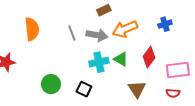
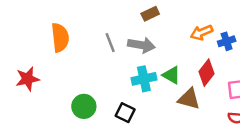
blue cross: (165, 24) -> (227, 41), moved
orange arrow: (125, 29) -> (202, 33), moved, size x0.7
brown triangle: (137, 89) -> (189, 99), moved, turned -42

